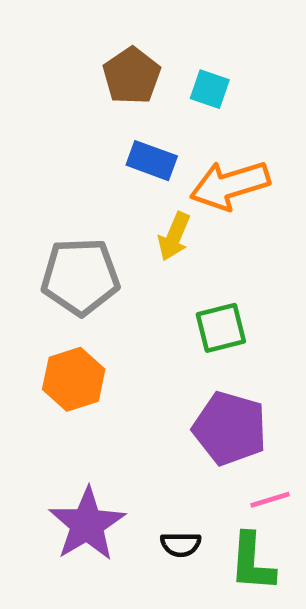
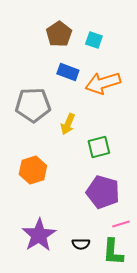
yellow arrow: (174, 236) -> (68, 124), moved
gray pentagon: (80, 277) -> (33, 105), moved

